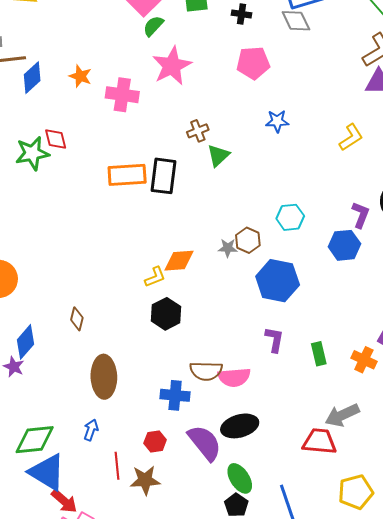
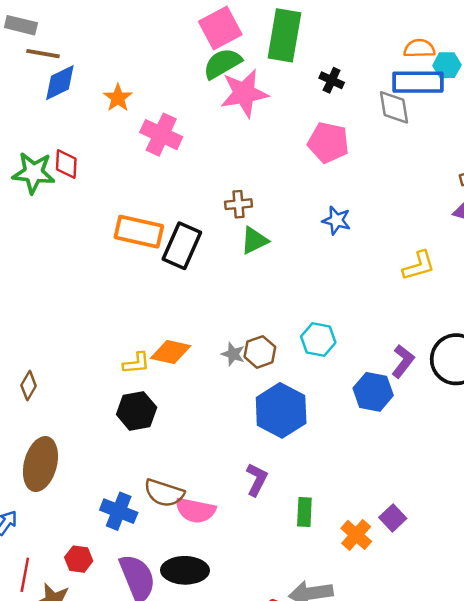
green semicircle: (153, 26) -> (222, 64), size x1.4
pink star: (172, 66) -> (244, 93), moved

